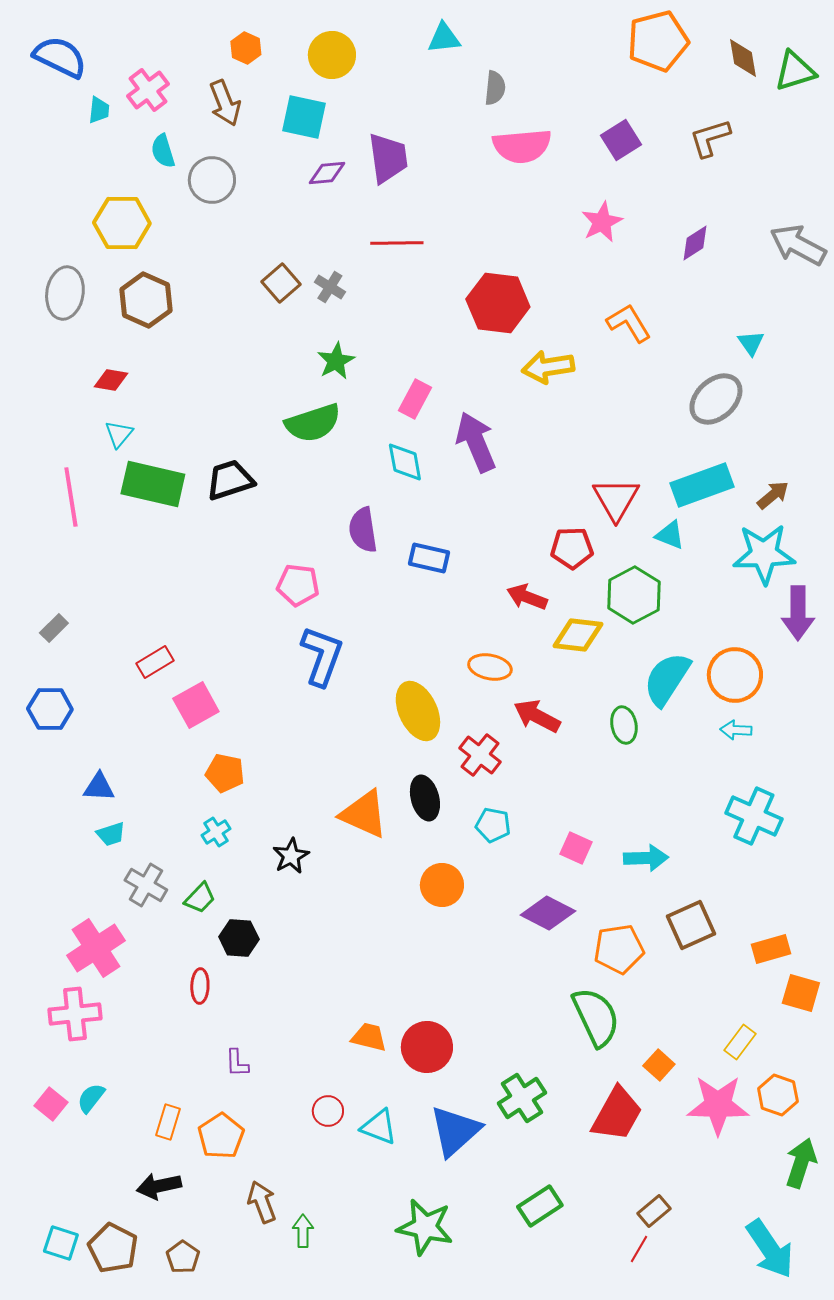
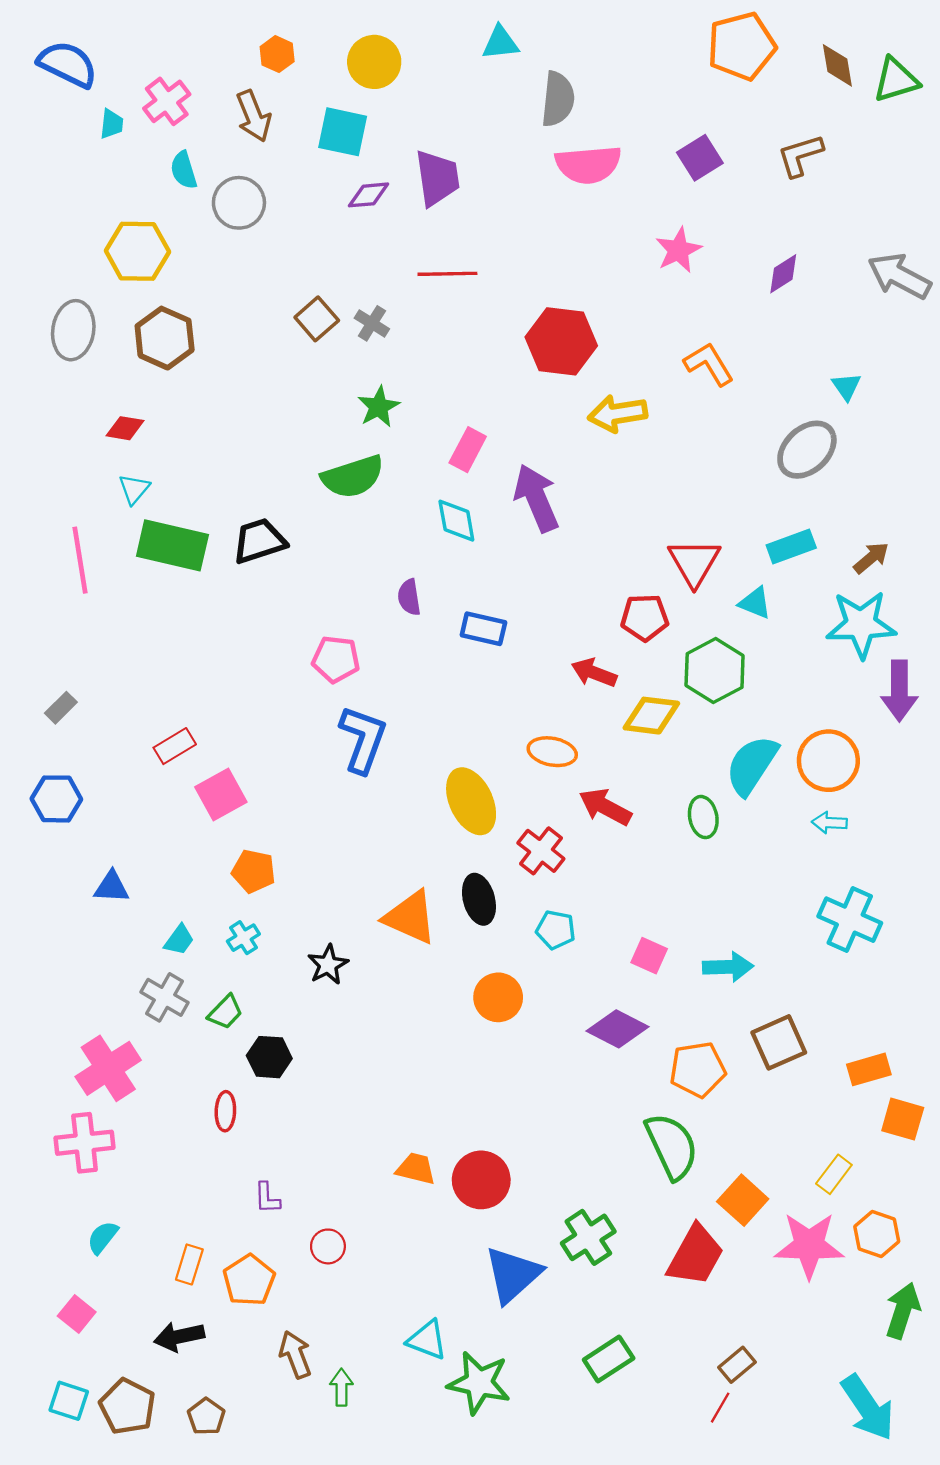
gray semicircle: (495, 88) -> (558, 99), size x1.4
cyan rectangle: (702, 485) -> (791, 547), size x0.7
purple semicircle: (363, 530) -> (409, 597), size x0.7
cyan trapezoid: (111, 834) -> (179, 940), moved, turned -36
orange square: (659, 1065) -> (743, 1200), size x1.4
pink square: (51, 1104) -> (77, 1314), moved
red circle: (328, 1111) -> (328, 1246), moved
cyan triangle: (379, 1127) -> (427, 1340), moved

